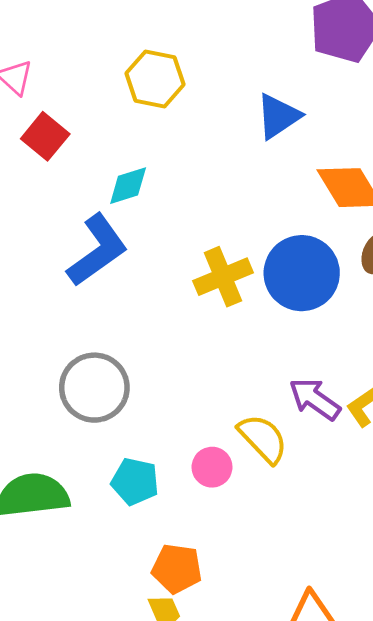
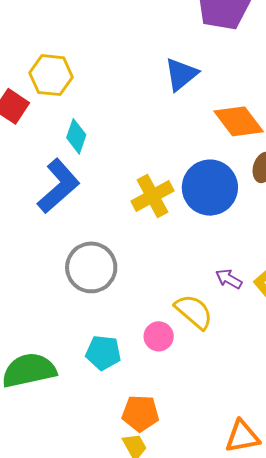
yellow hexagon: (155, 79) -> (51, 75), moved
cyan diamond: (128, 186) -> (76, 136), turned -48
gray circle: (94, 388) -> (91, 267), moved
purple arrow: (315, 399) -> (229, 279), size x0.7

